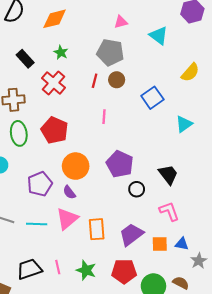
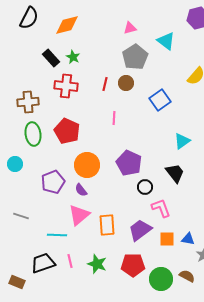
gray pentagon: (110, 52) -> (135, 57), moved, turned 30
black rectangle: (25, 59) -> (51, 58), moved
red cross: (53, 83) -> (66, 86), turned -35
cyan triangle: (184, 124) -> (182, 141), moved
pink L-shape: (169, 211) -> (161, 208), moved
cyan line: (37, 224) -> (57, 235), moved

